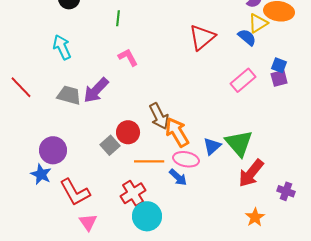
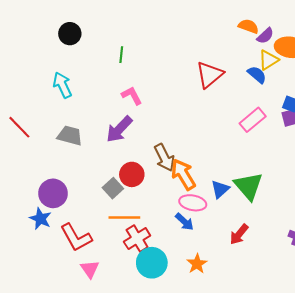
purple arrow: (96, 90) -> (119, 129), moved
orange line: (149, 161) -> (124, 218), moved
red arrow: (251, 173) -> (239, 234), moved, size x0.7
orange star: (255, 217) -> (197, 264), moved

